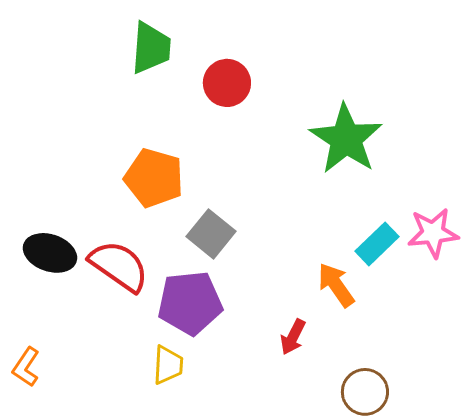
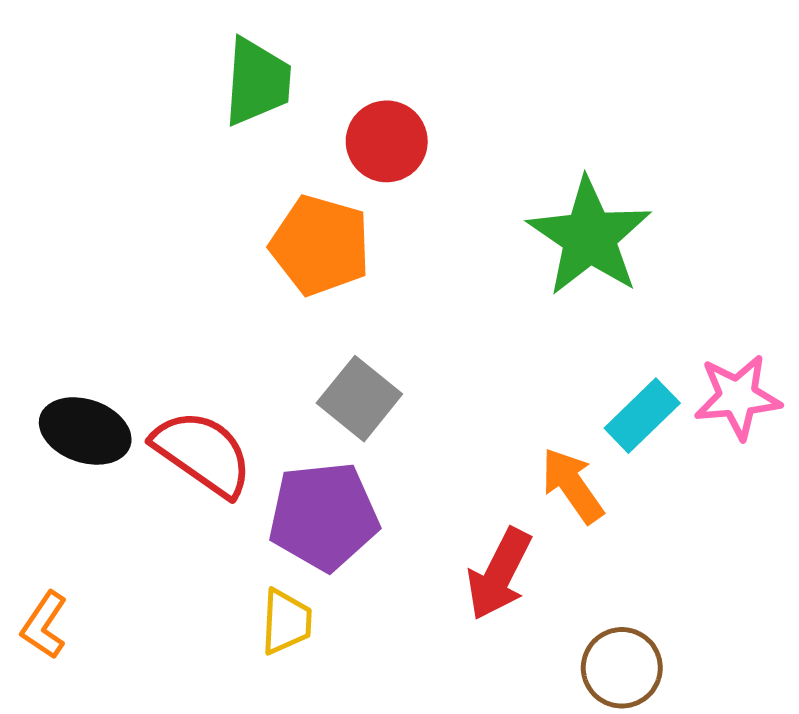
orange pentagon: (154, 178) -> (320, 245), moved
red arrow: (293, 337) -> (499, 574), size x1.5

